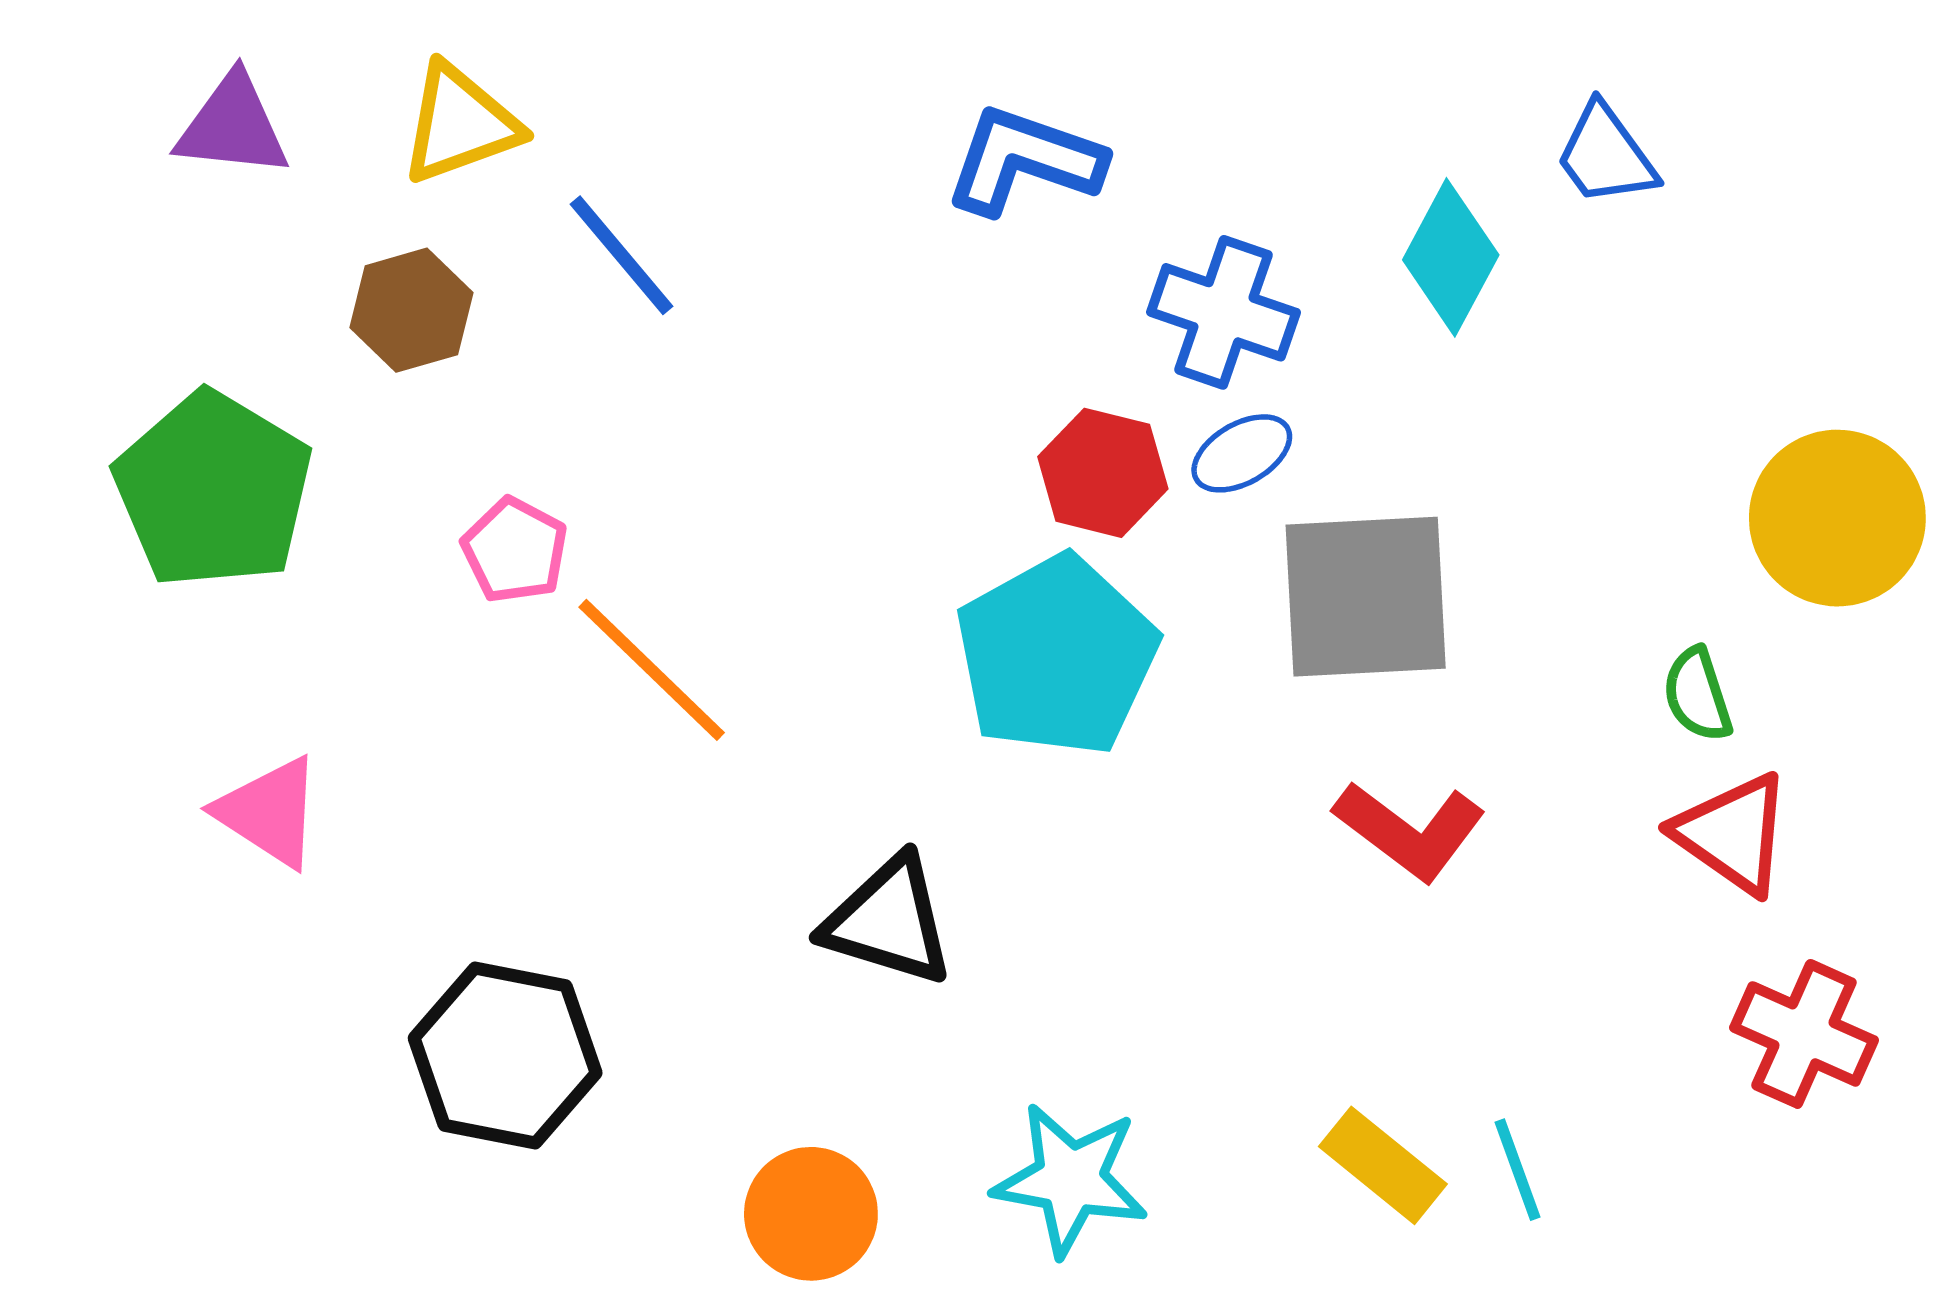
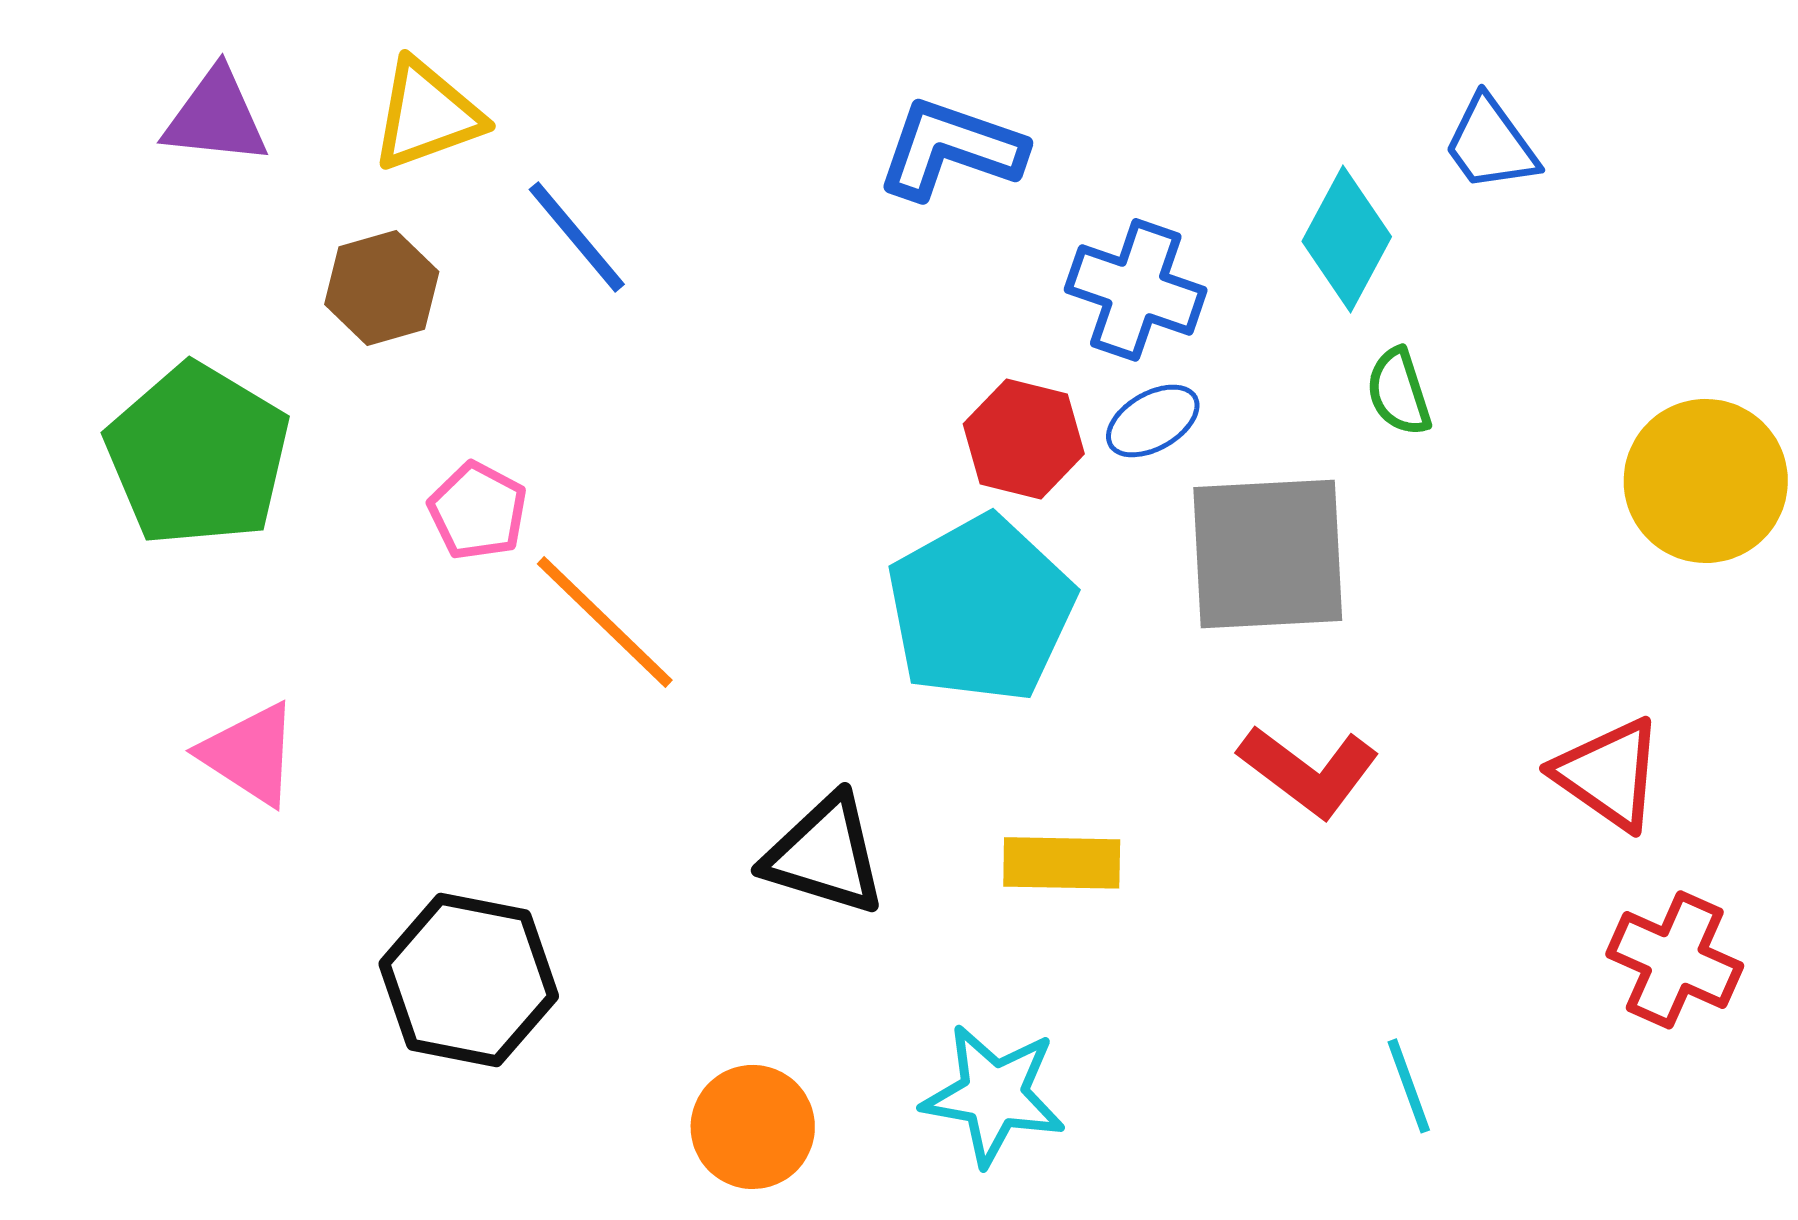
green semicircle: (1697, 695) -> (1399, 392), moved
yellow rectangle: (1383, 1165) -> (1062, 863), moved, turned -38

